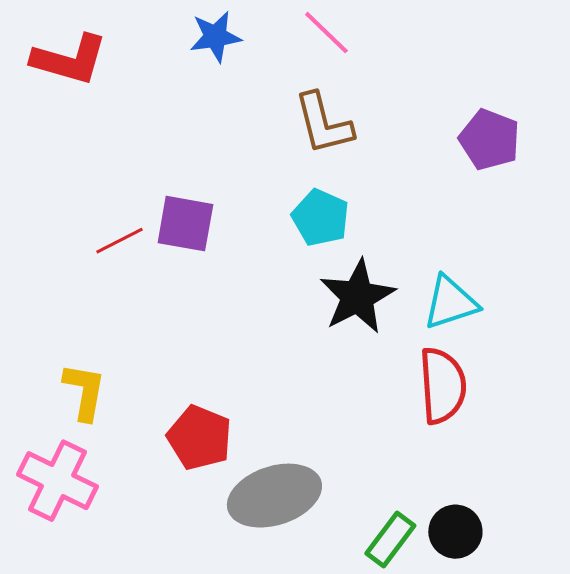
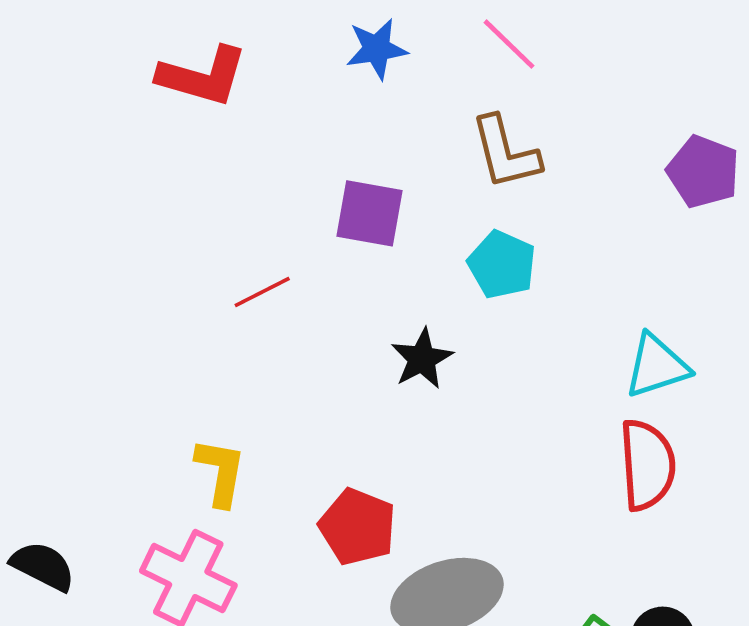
purple square: (185, 224) -> (369, 213), moved
black star: (357, 297) -> (422, 359), moved, size x0.7

